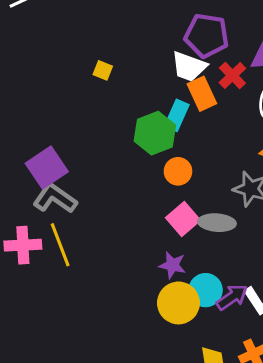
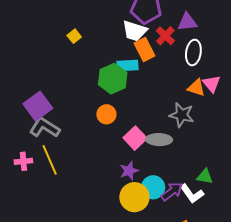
yellow square: (103, 70) -> (74, 36), turned 32
cyan rectangle: (177, 115) -> (127, 65), turned 65
orange circle: (178, 171) -> (106, 114), moved
pink cross: (23, 245) -> (23, 161), size x0.7
purple star: (172, 265) -> (129, 171), turned -30

